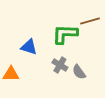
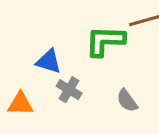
gray cross: (60, 65) -> (69, 90), moved

